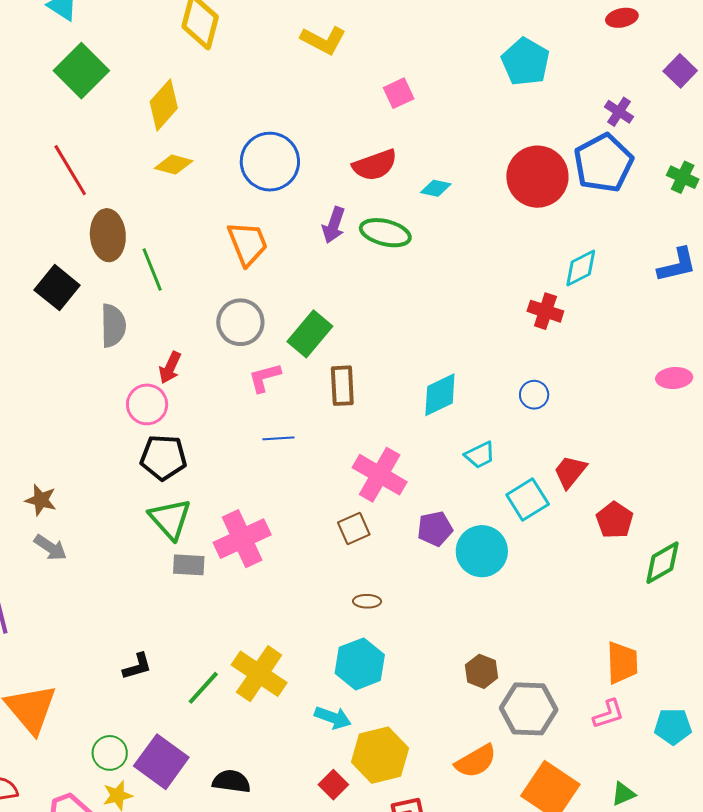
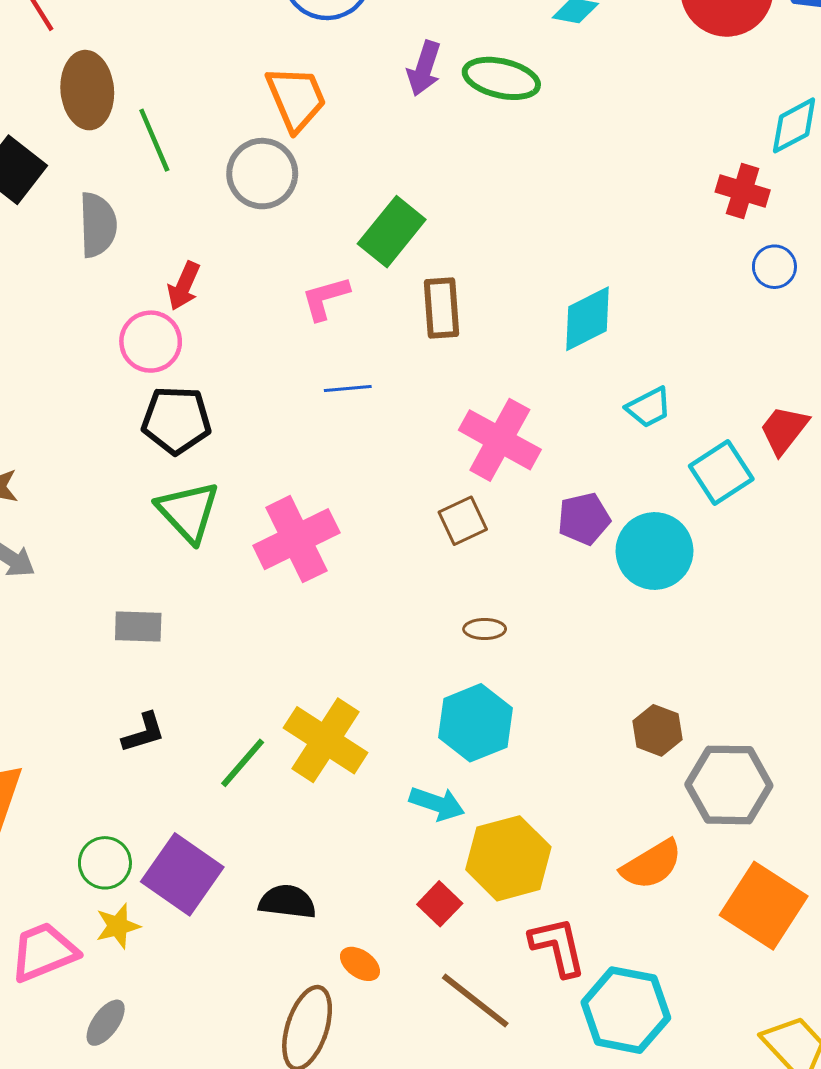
gray circle: (240, 322) -> (262, 174), moved
blue circle: (534, 395) -> (774, 267), moved
gray rectangle: (189, 565) -> (138, 626), moved

